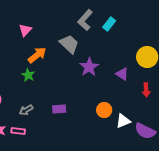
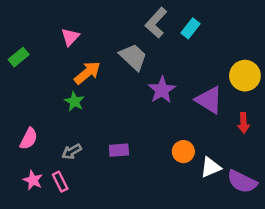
purple triangle: (122, 74) -> (209, 100), size x1.5
pink rectangle: (18, 131) -> (60, 182), turned 56

